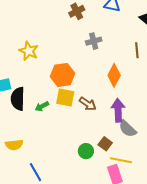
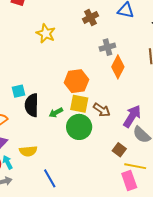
yellow star: (29, 51) -> (46, 33), moved
orange diamond: (114, 75) -> (118, 67), moved
purple arrow: (118, 110) -> (132, 116), turned 35
green circle: (86, 151) -> (79, 127), moved, size x1.6

